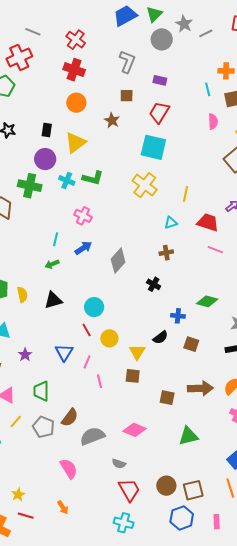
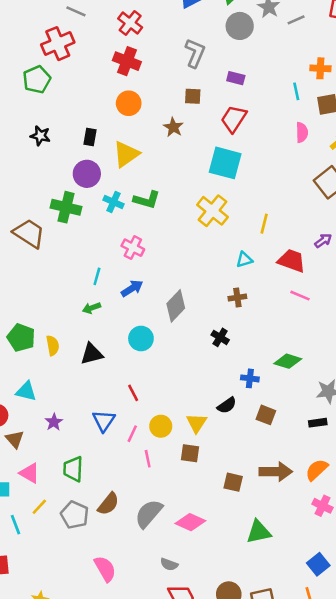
cyan circle: (94, 307) -> (141, 339), moved
yellow circle: (109, 338) -> (161, 426), moved
gray semicircle: (92, 436) -> (149, 514), moved, turned -30

